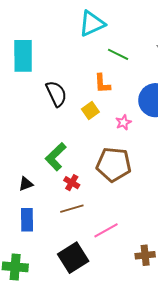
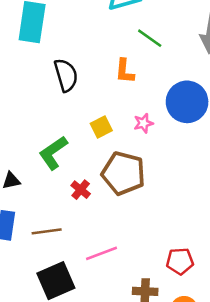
yellow square: (90, 111) -> (101, 127), moved
red cross: (72, 183) -> (81, 190), moved
brown line: (72, 209) -> (47, 231), moved

